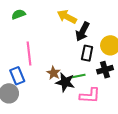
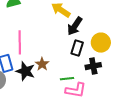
green line: (79, 76) -> (67, 79), moved
black star: (65, 82) -> (25, 71), moved

